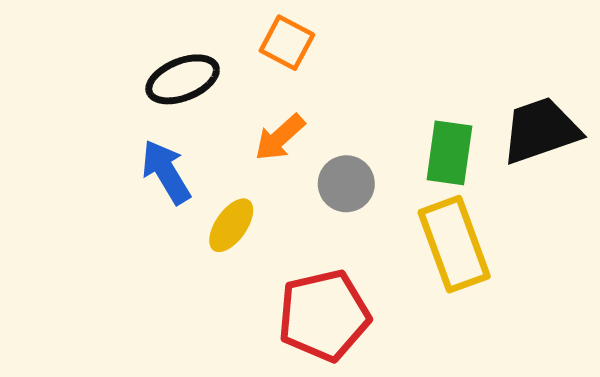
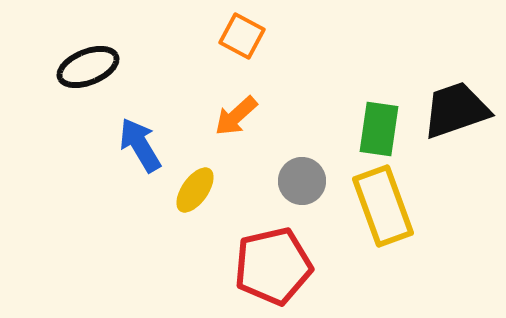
black ellipse: (183, 79) -> (88, 67), moved
gray circle: (346, 184) -> (302, 181), moved

